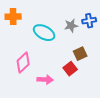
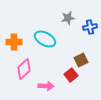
orange cross: (13, 17) -> (14, 42), moved
gray star: (71, 26) -> (68, 18), moved

